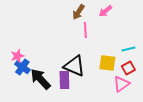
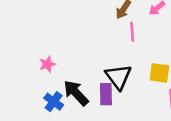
black triangle: (74, 66) -> (118, 77), turned 30
blue cross: (22, 67) -> (54, 102), moved

